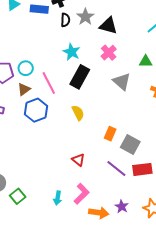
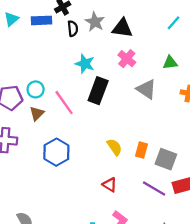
blue hexagon: (36, 110) -> (56, 152), moved
yellow semicircle: (78, 113) -> (114, 147), moved

